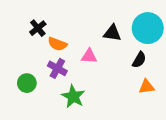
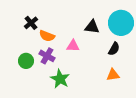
green circle: (27, 83) -> (26, 61), moved
orange triangle: (147, 87) -> (113, 75), moved

